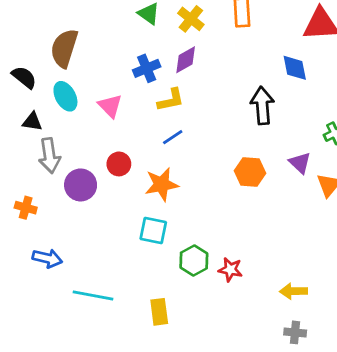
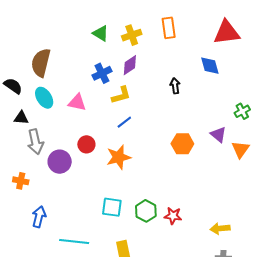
yellow cross: (191, 19) -> (132, 35), turned 36
pink triangle: (110, 106) -> (77, 102), turned -30
black arrow: (262, 106) -> (175, 86), moved, size x0.6
cyan square: (153, 231) -> (112, 207), moved
blue arrow: (47, 258) -> (39, 217), turned -85

